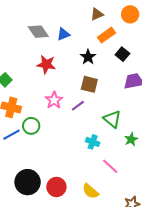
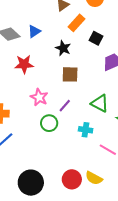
purple line: (78, 106) -> (65, 106), moved
green circle: (31, 126) -> (49, 123), moved
red circle: (56, 187) -> (72, 179), moved

